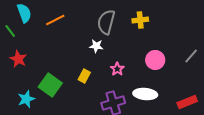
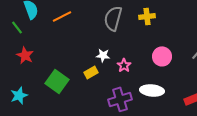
white star: (96, 46) -> (103, 55), moved
yellow rectangle: (84, 76) -> (91, 72), turned 32
cyan star: (26, 99) -> (19, 95), moved

